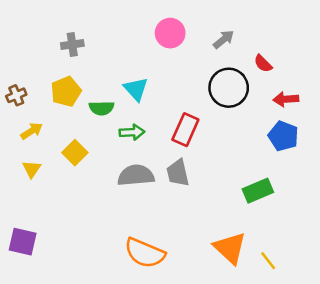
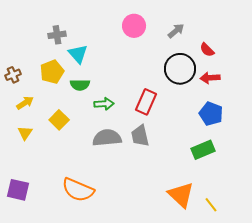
cyan triangle: (136, 89) -> (78, 54), moved
red arrow: (286, 99) -> (210, 78), moved
blue pentagon: (283, 136) -> (211, 114), moved
orange semicircle: (145, 253) -> (78, 190), moved

